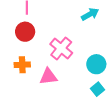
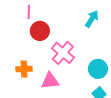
cyan arrow: (90, 14) -> (92, 19), turned -30
red circle: (25, 32) -> (40, 31), moved

